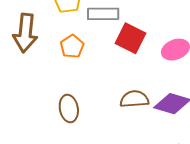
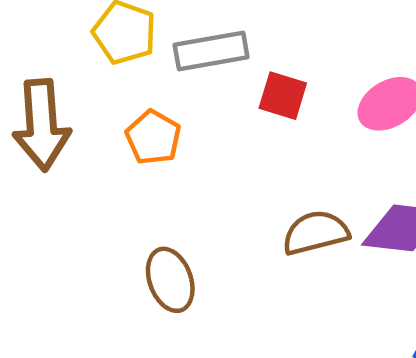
red square: (130, 38) -> (283, 96), size x0.7

